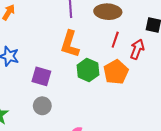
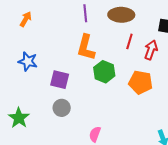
orange pentagon: (116, 72) -> (141, 82), moved, turned -30

